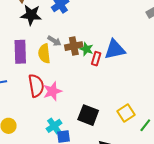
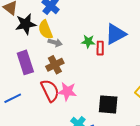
brown cross: (74, 46) -> (55, 65), moved
yellow semicircle: (44, 53) -> (45, 30), moved
pink star: (52, 91) -> (67, 91), turned -30

